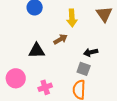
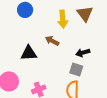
brown triangle: (104, 14) -> (85, 14), moved
brown arrow: (60, 39) -> (52, 41), turned -120

